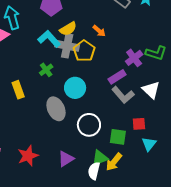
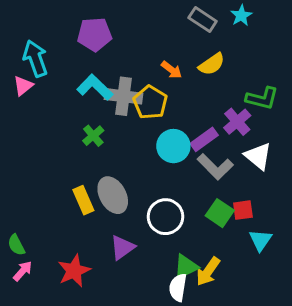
yellow semicircle: (68, 29) -> (212, 64), moved
purple cross: (134, 58) -> (237, 122), moved
cyan circle: (75, 88) -> (173, 146), moved
yellow rectangle: (18, 90) -> (83, 200), moved
green square: (118, 137) -> (220, 213), moved, turned 30
purple triangle: (66, 159) -> (122, 247), moved

